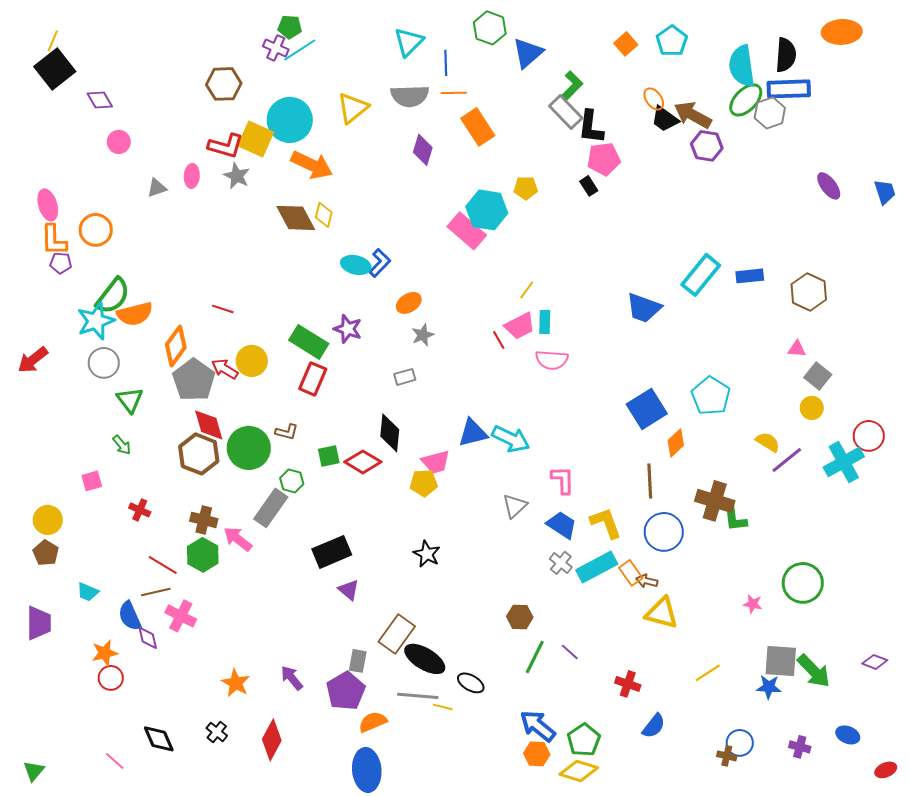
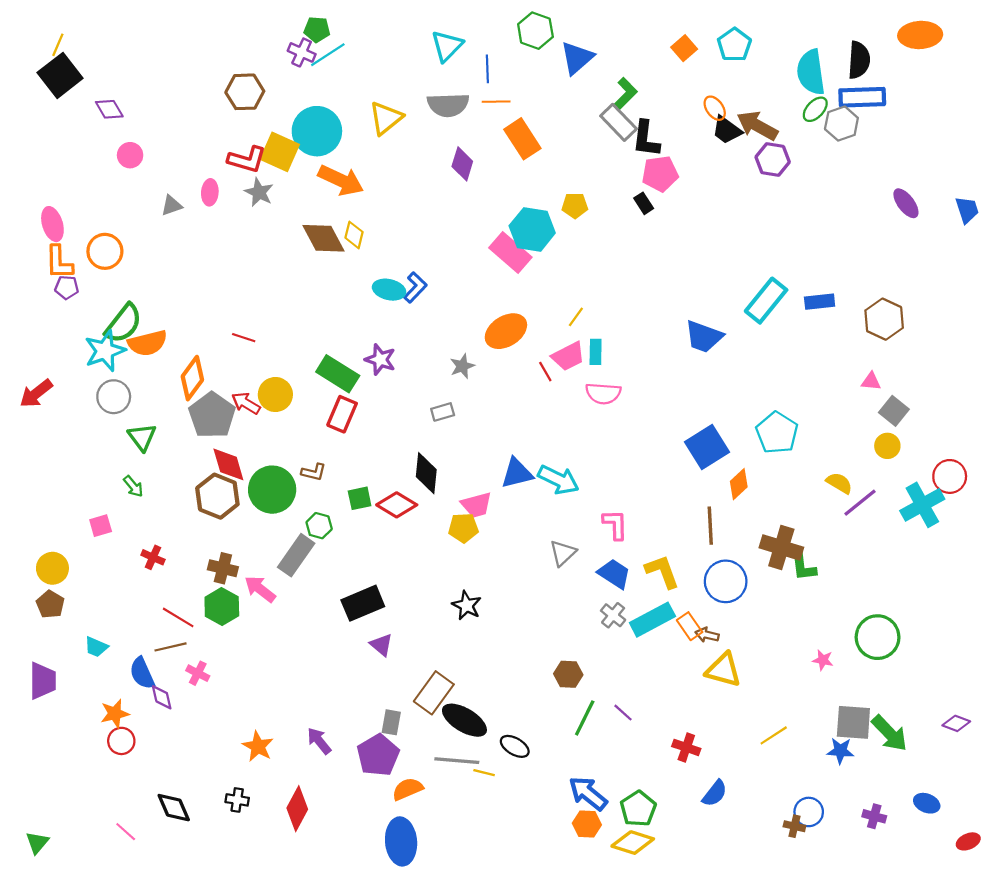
green ellipse: (746, 100) -> (815, 109), size x0.7
orange ellipse: (409, 303) -> (506, 331), moved, size x1.5
pink cross: (181, 616) -> (198, 673), size x0.7
black cross: (217, 732) -> (237, 800), turned -30

